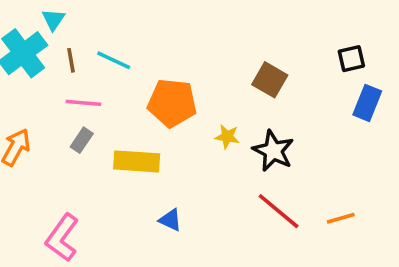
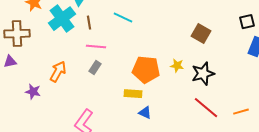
cyan line: (114, 60) -> (123, 18), moved
orange pentagon: (172, 103) -> (146, 70), moved
black star: (273, 151) -> (203, 74), turned 30
yellow rectangle: (137, 161) -> (133, 94), moved, size x0.7

